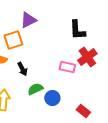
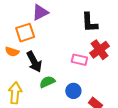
black arrow: (22, 69) -> (34, 62), size x1.5
blue circle: (52, 98) -> (73, 91), moved

